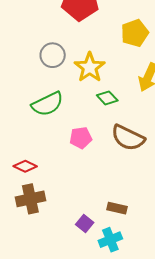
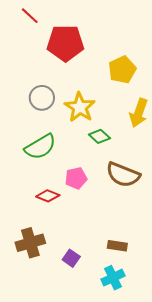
red diamond: (25, 166) -> (48, 196), moved
purple square: (85, 223) -> (71, 258), moved

